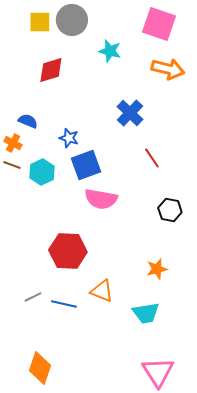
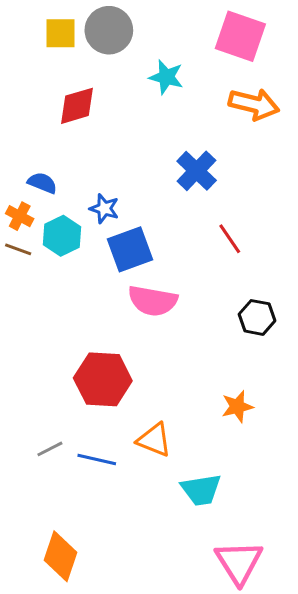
cyan hexagon: (42, 172) -> (62, 236), moved
cyan trapezoid: (146, 313) -> (201, 490), moved

